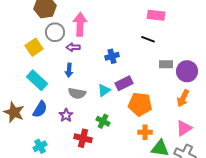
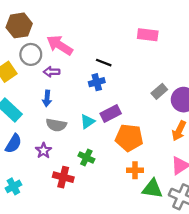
pink arrow: (80, 24) -> (60, 45), turned -60
black line: (148, 39) -> (104, 63), moved
gray rectangle: (166, 64) -> (159, 91), turned -40

